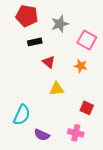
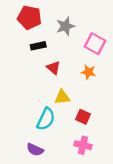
red square: (87, 108) -> (83, 117), moved
cyan semicircle: (22, 115) -> (46, 119), moved
purple semicircle: (42, 135) -> (35, 150), moved

